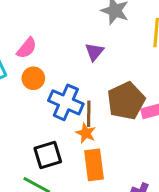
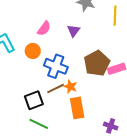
pink semicircle: (27, 48) -> (44, 28), moved
brown line: (89, 114) -> (56, 88), moved, turned 66
black square: (48, 155) -> (34, 100), moved

